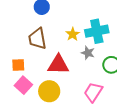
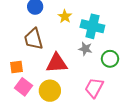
cyan cross: (97, 31) -> (92, 26), turned 30
yellow star: (73, 34) -> (65, 16), moved

